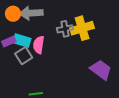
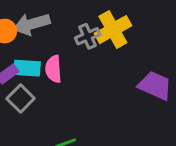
gray square: (24, 56) -> (21, 98), moved

